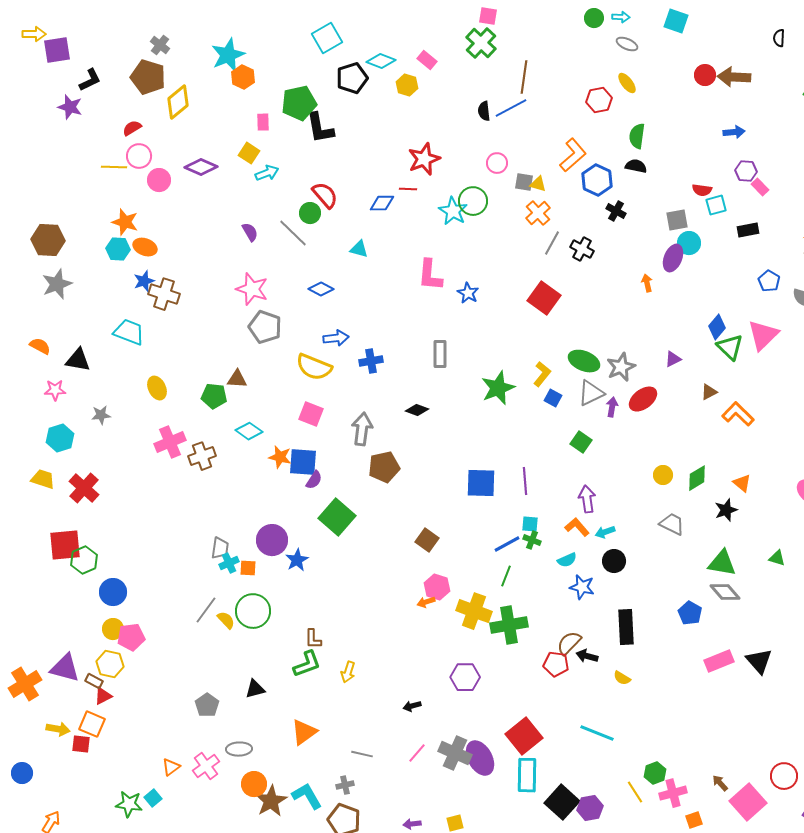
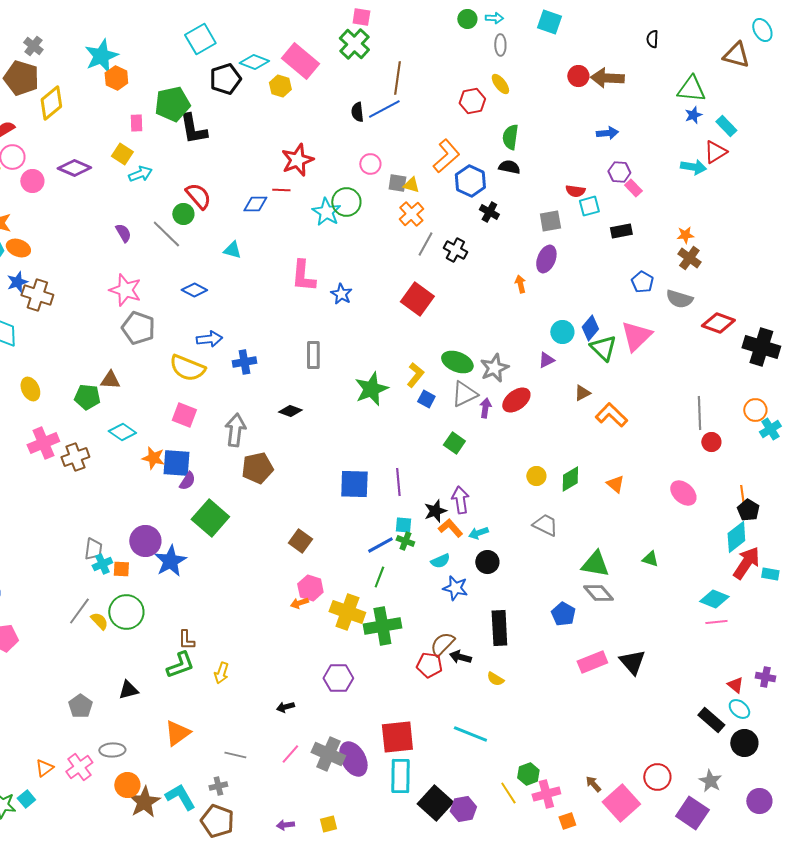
gray ellipse: (627, 44) -> (500, 45), turned 65
pink rectangle: (427, 60) -> (300, 61), size x1.8
cyan circle: (689, 243) -> (562, 332), moved
black star: (726, 510) -> (435, 511), moved
blue star: (297, 560) -> (170, 561), size x1.4
red square: (524, 736) -> (397, 737), turned 33

